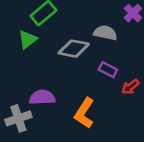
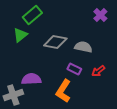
gray semicircle: (105, 33) -> (83, 47), moved
purple rectangle: (108, 70) -> (74, 69), moved

